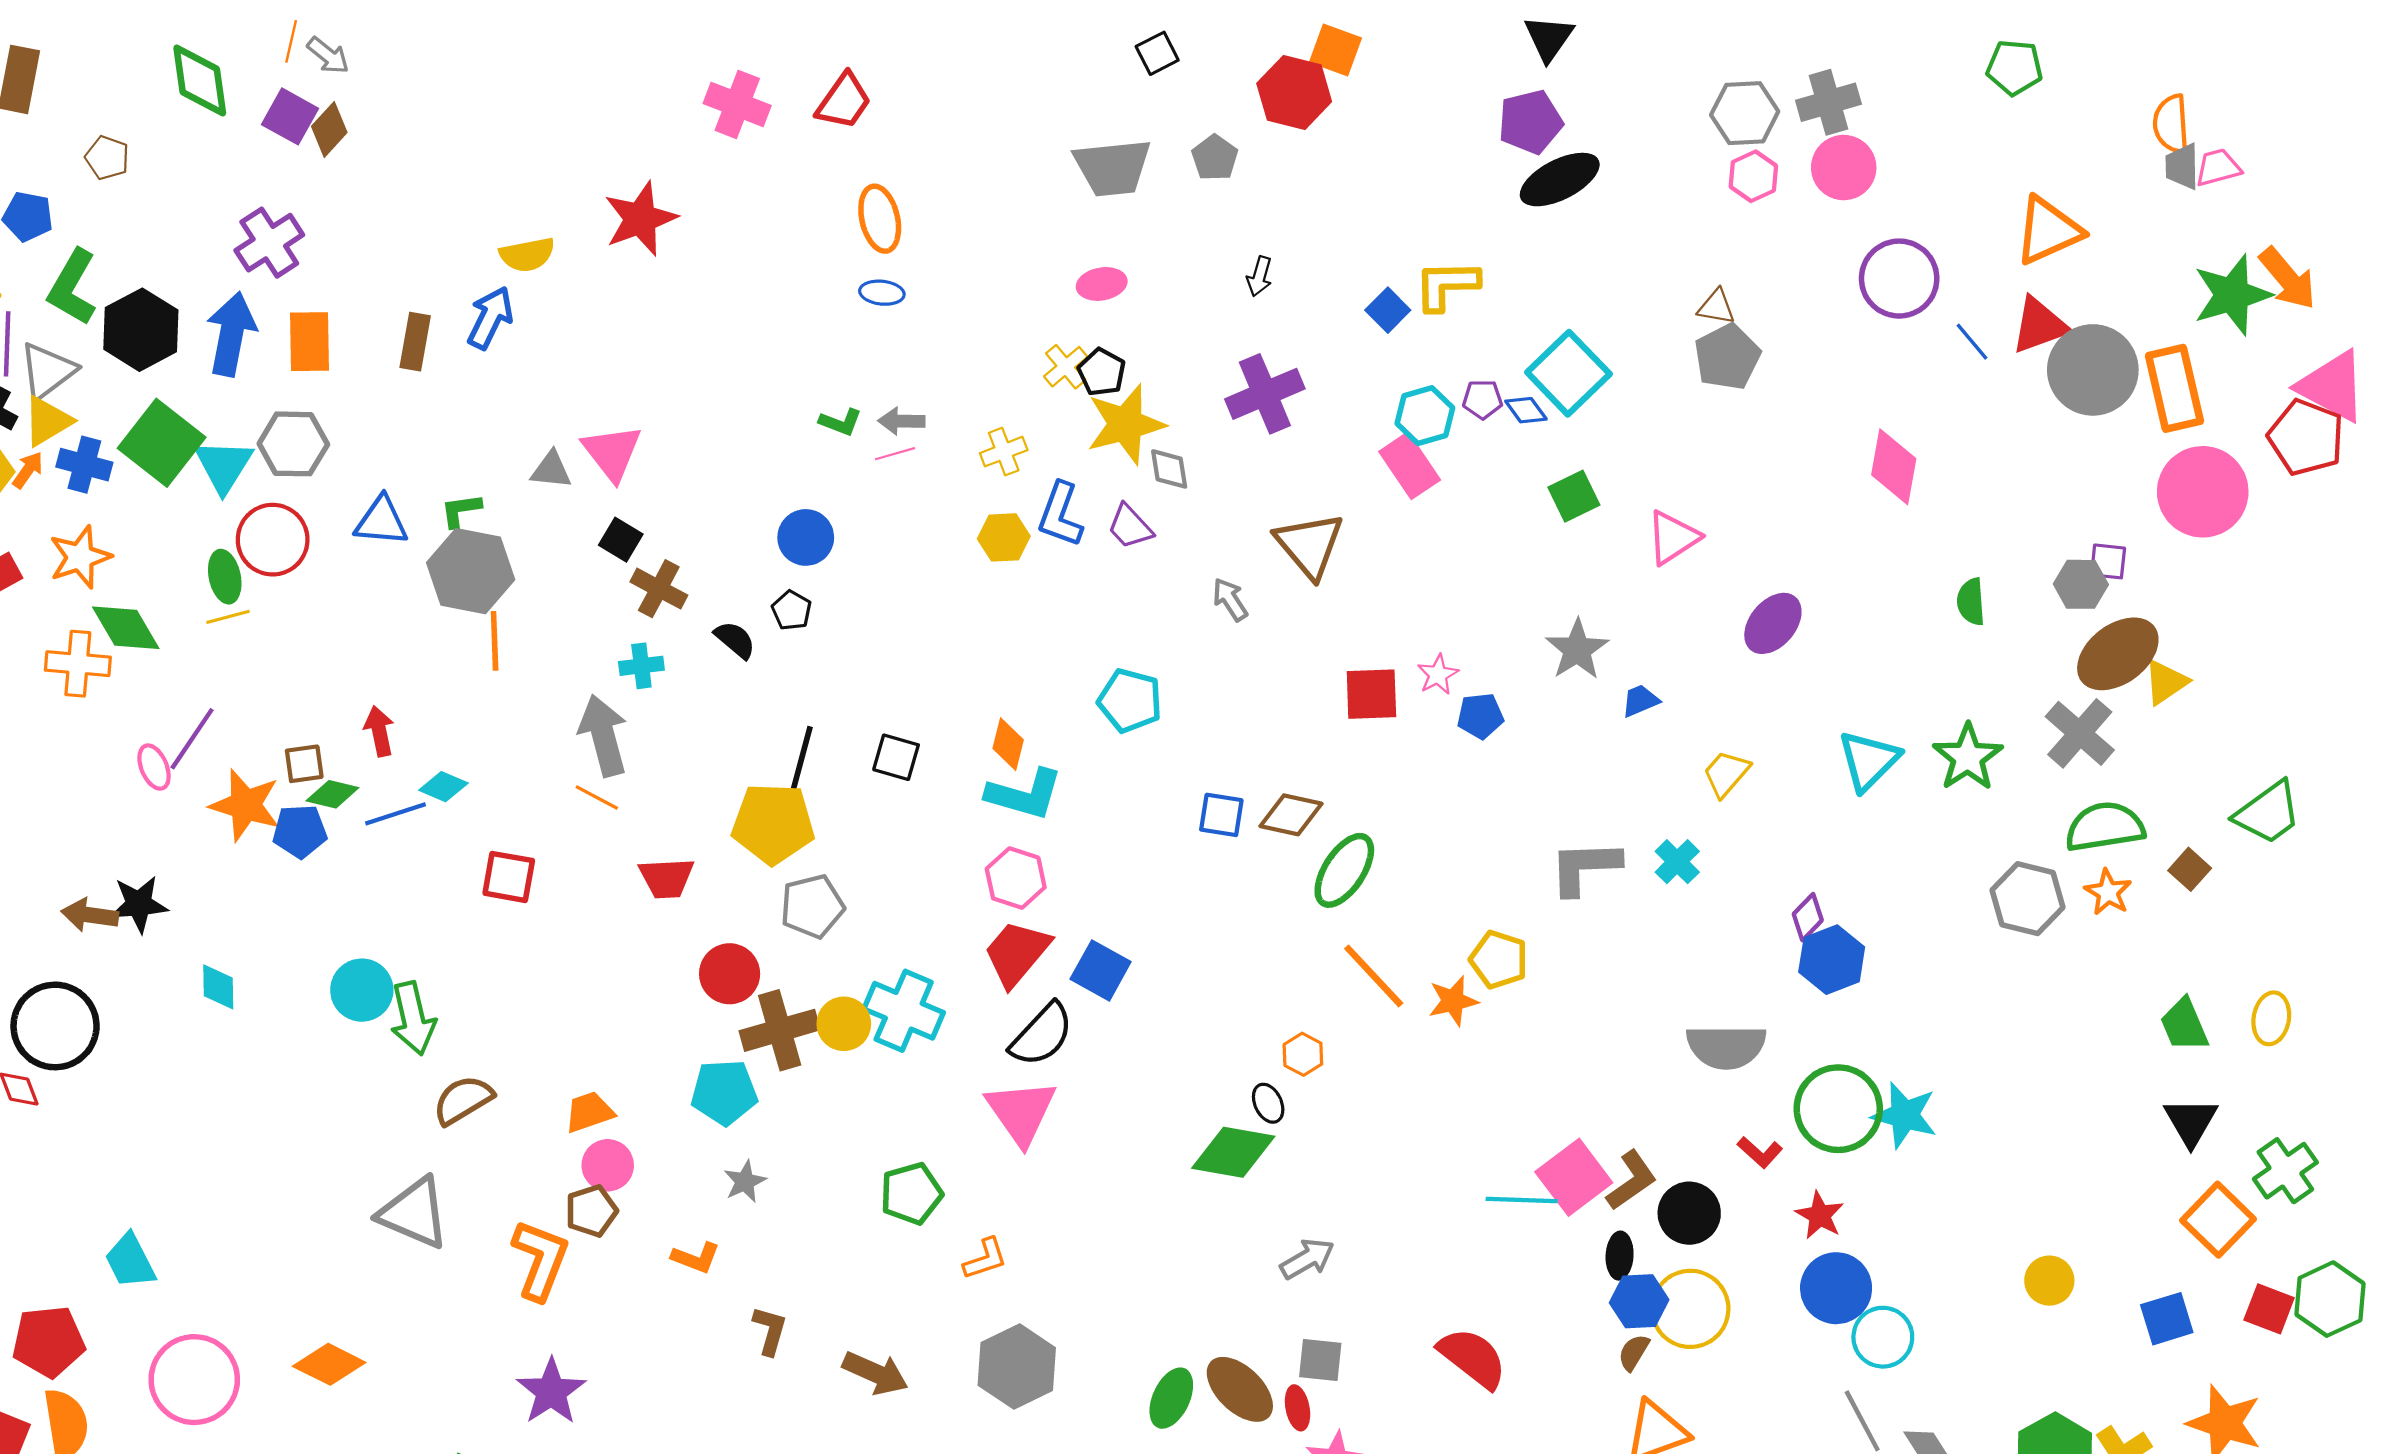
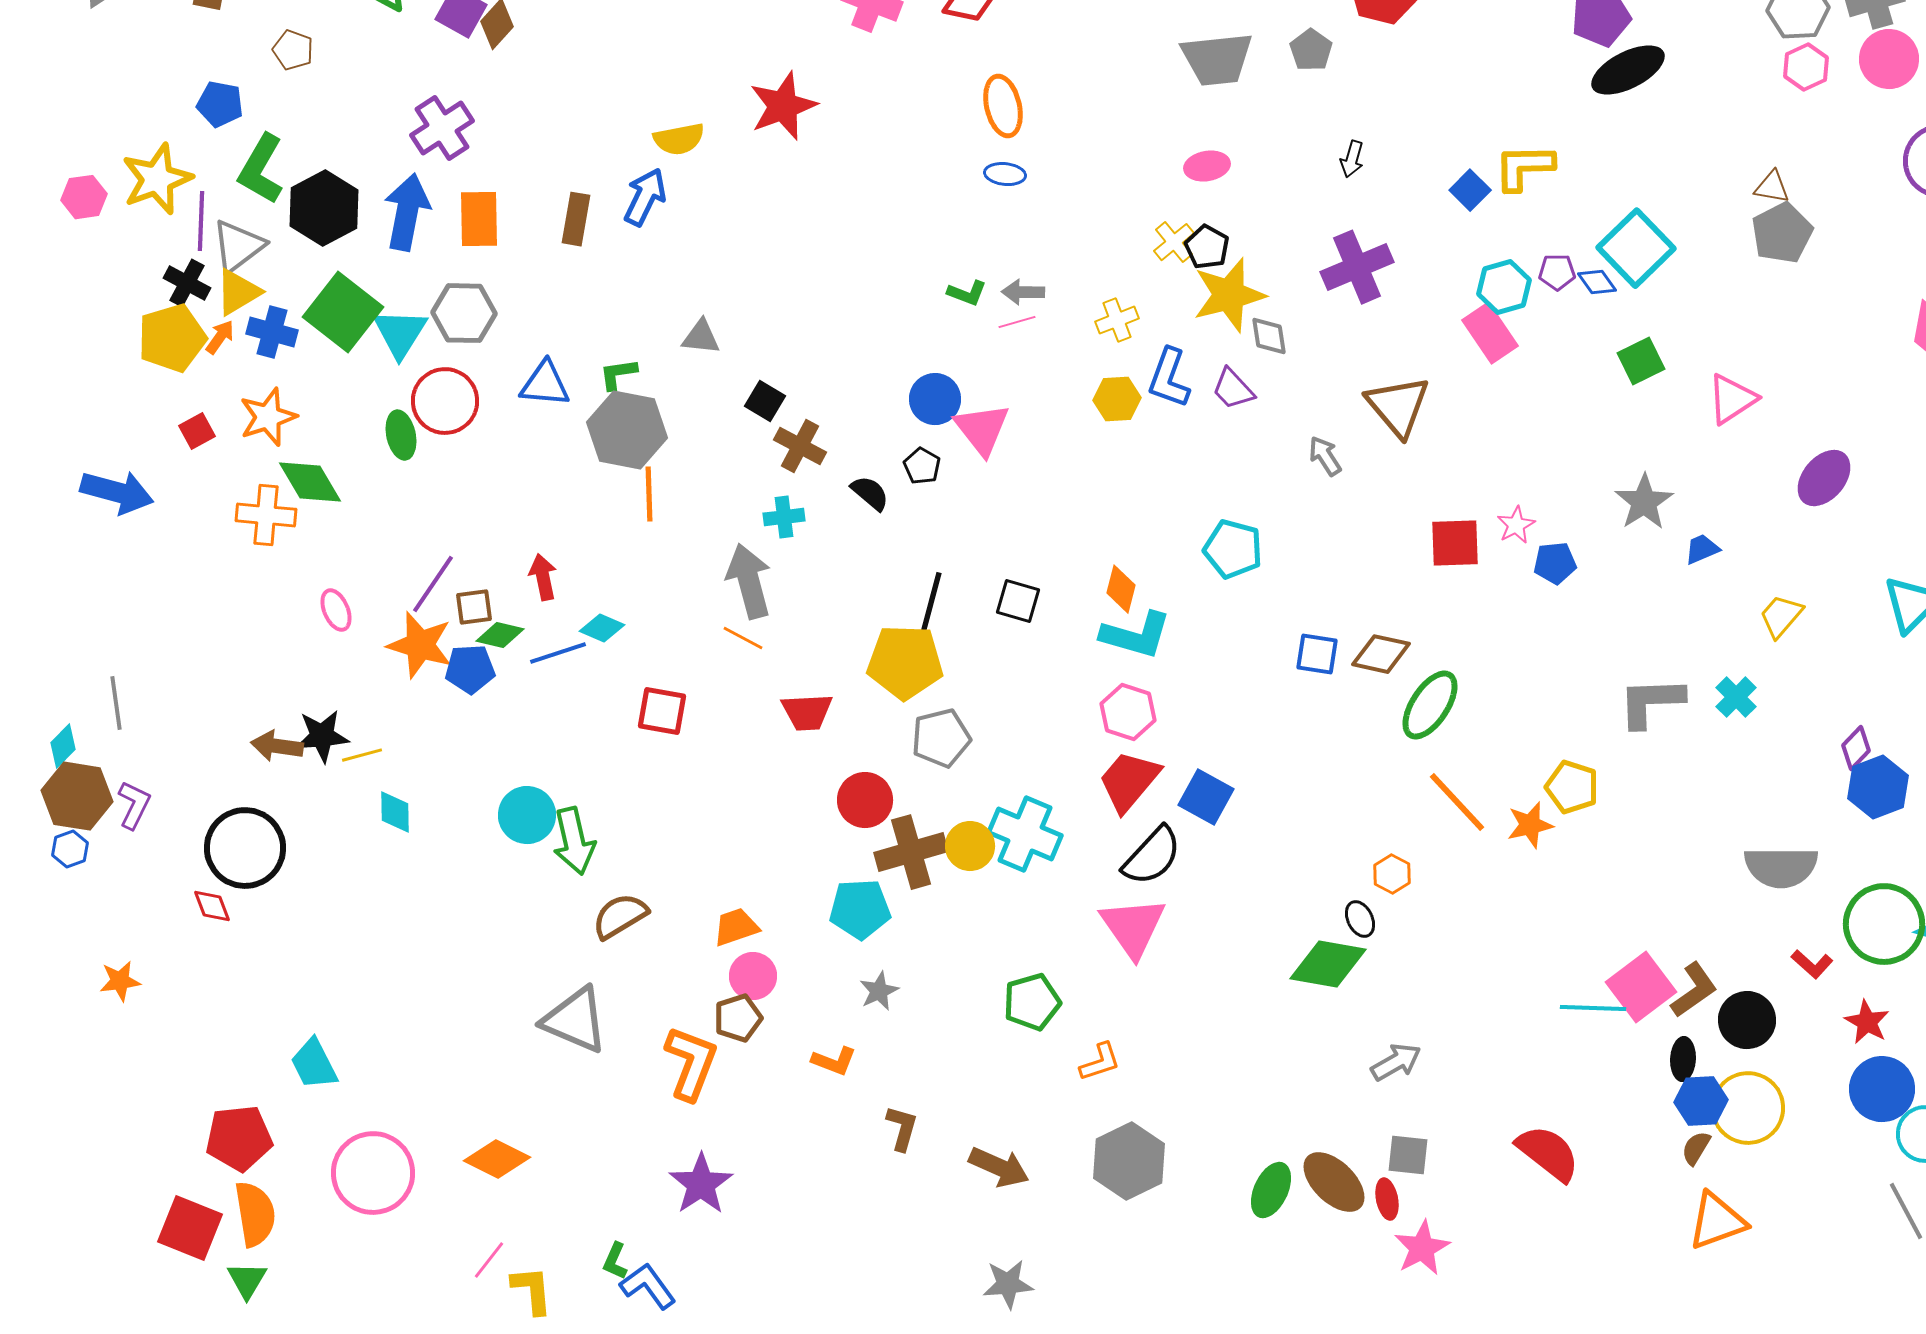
pink triangle: (612, 453) -> (982, 429), moved
yellow line: (228, 617) -> (362, 755), moved
purple line: (192, 739) -> (433, 584), moved

